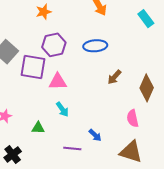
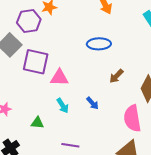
purple hexagon: (54, 45) -> (29, 21), moved
pink semicircle: (133, 118) -> (132, 118), size x1.5
blue arrow: (95, 135) -> (93, 103), moved

